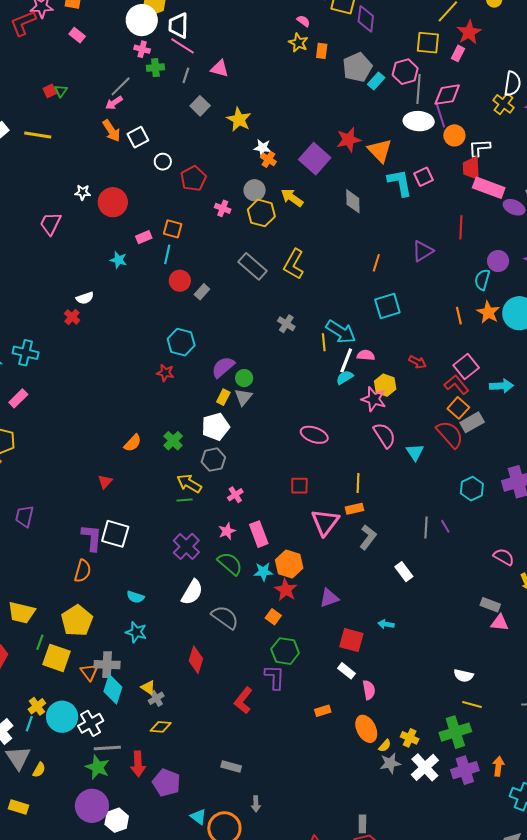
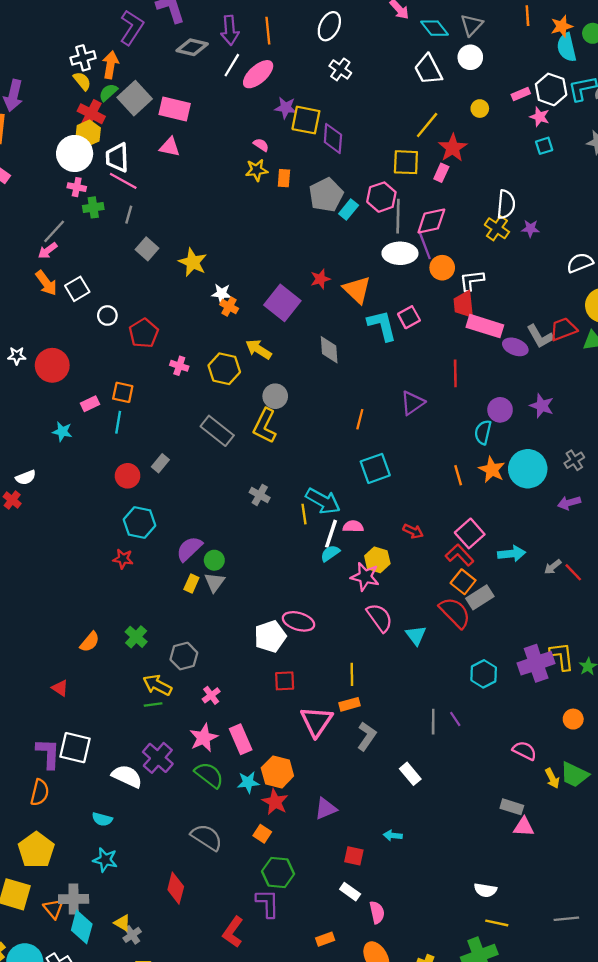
yellow star: (298, 43) -> (257, 170), turned -30
pink triangle: (220, 68) -> (170, 147), moved
red star: (349, 140) -> (320, 279), size x0.7
gray circle: (255, 190) -> (275, 396), moved
red circle: (180, 281) -> (128, 476), moved
white pentagon: (216, 427) -> (270, 636), moved
red triangle: (105, 482) -> (60, 688), turned -35
pink star: (227, 531) -> (204, 738), size x1.4
white semicircle: (192, 592) -> (127, 776), moved, turned -92
red square: (351, 640) -> (354, 856), size x0.7

